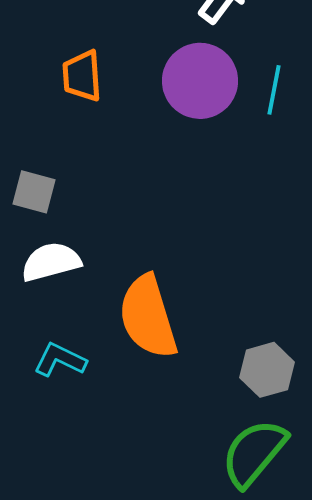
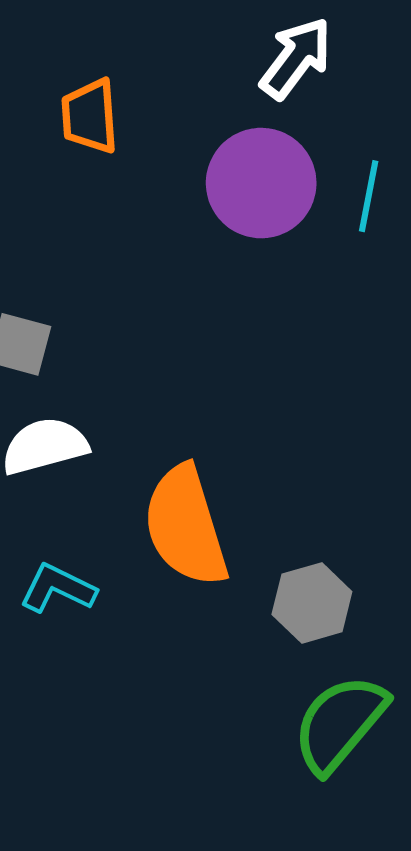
orange trapezoid: (82, 76) -> (90, 116), moved
gray hexagon: (267, 370) -> (312, 603), moved

